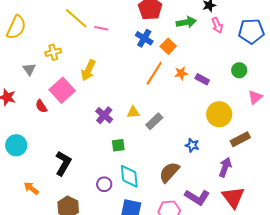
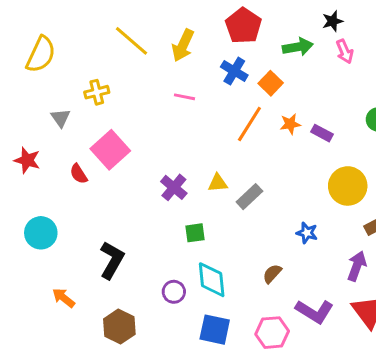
pink line: (101, 28) -> (184, 97), moved
yellow arrow: (88, 70) -> (183, 45), moved
brown semicircle: (169, 172) -> (272, 274), size x0.6

